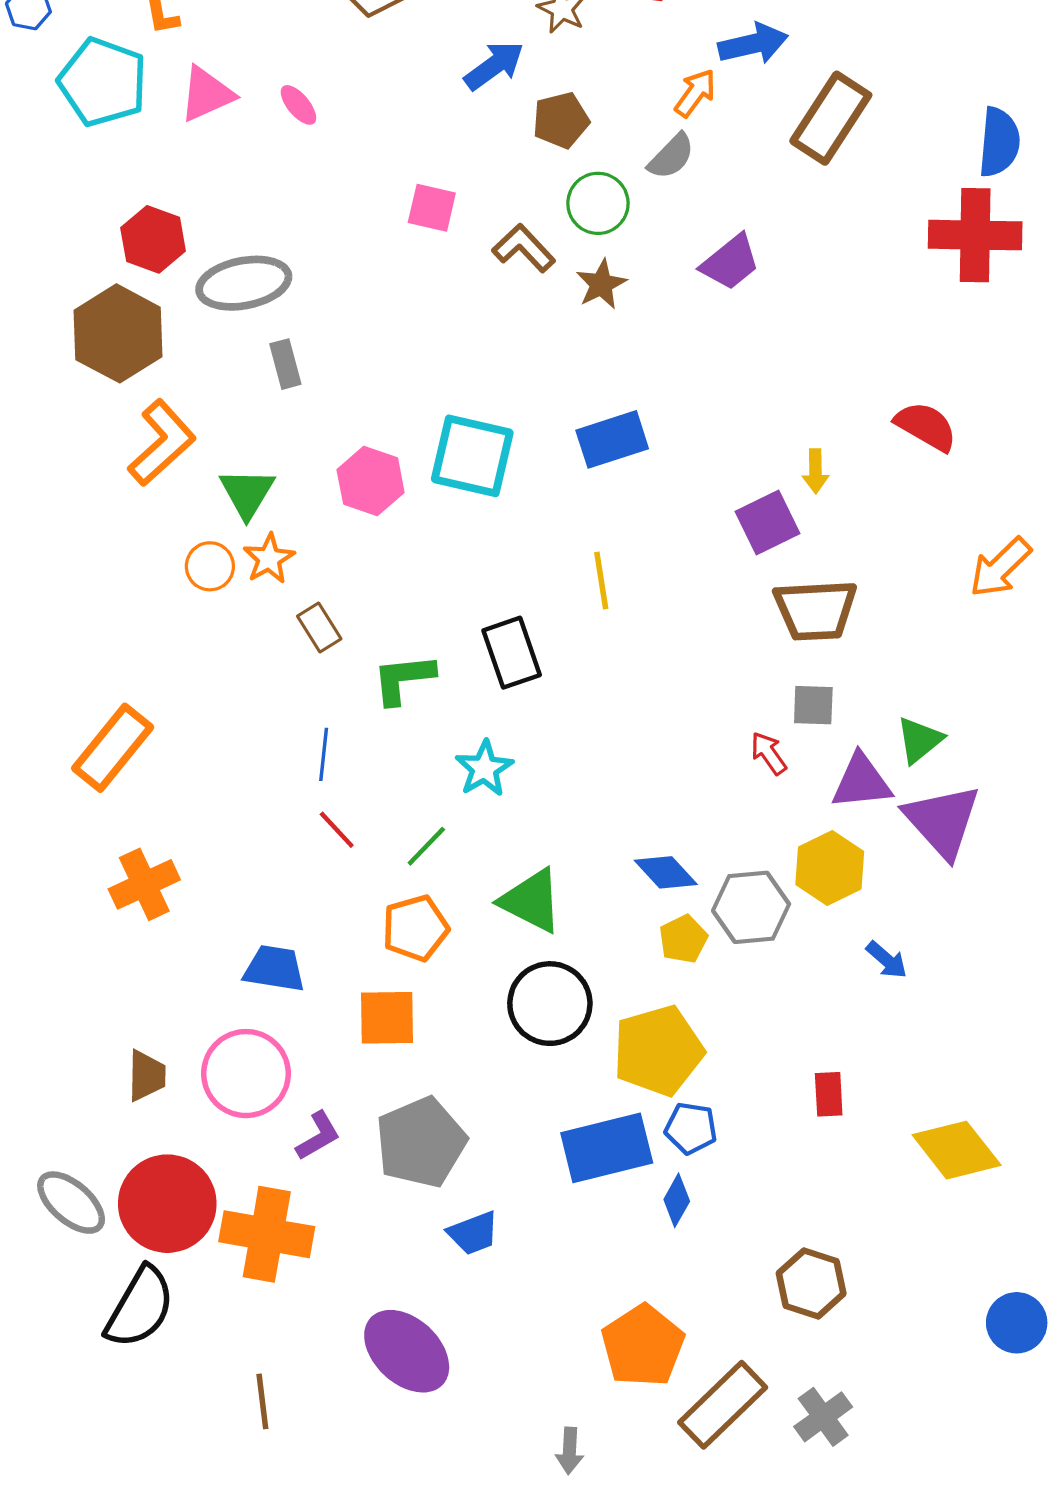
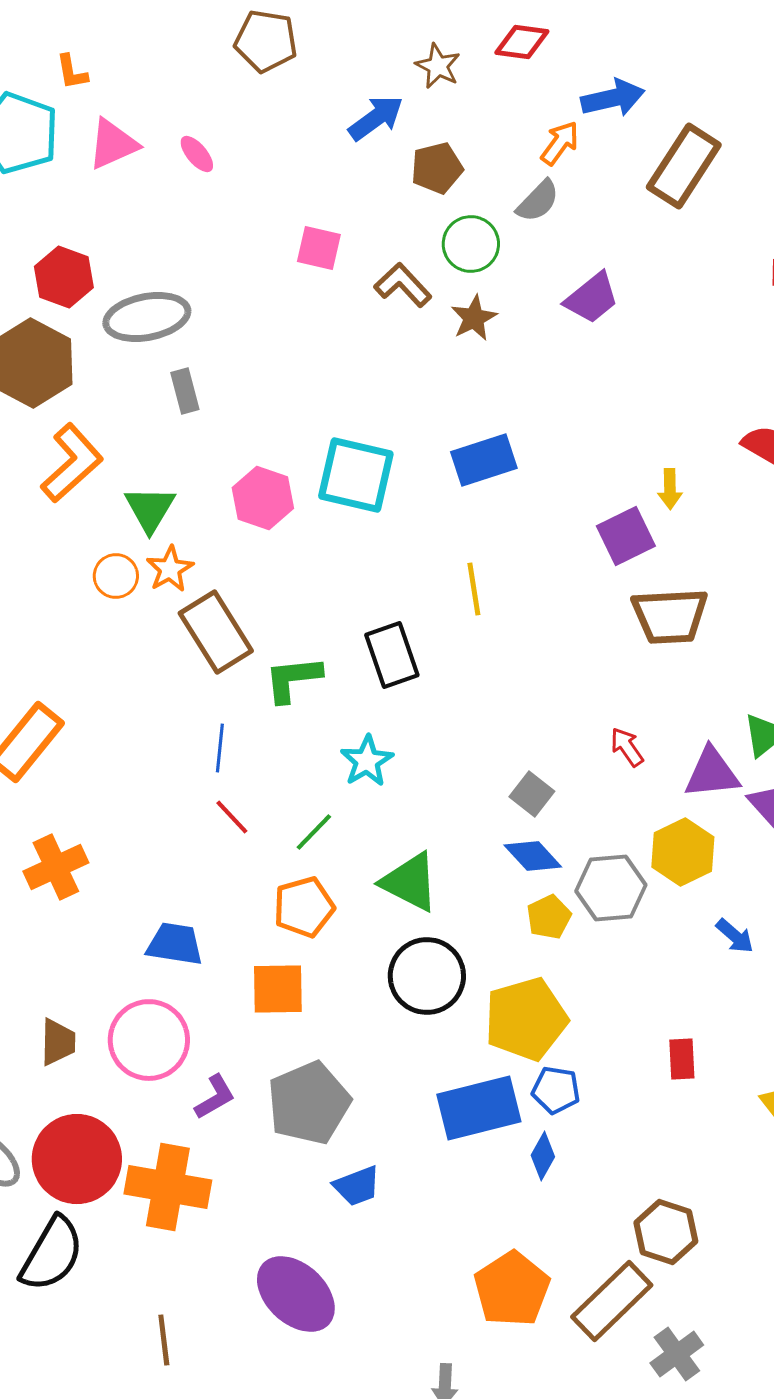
brown rectangle: (319, 628) -> (216, 632), size x1.8
gray square: (813, 705) -> (532, 794), moved, turned 36
brown rectangle: (723, 1405) -> (612, 1301), moved

